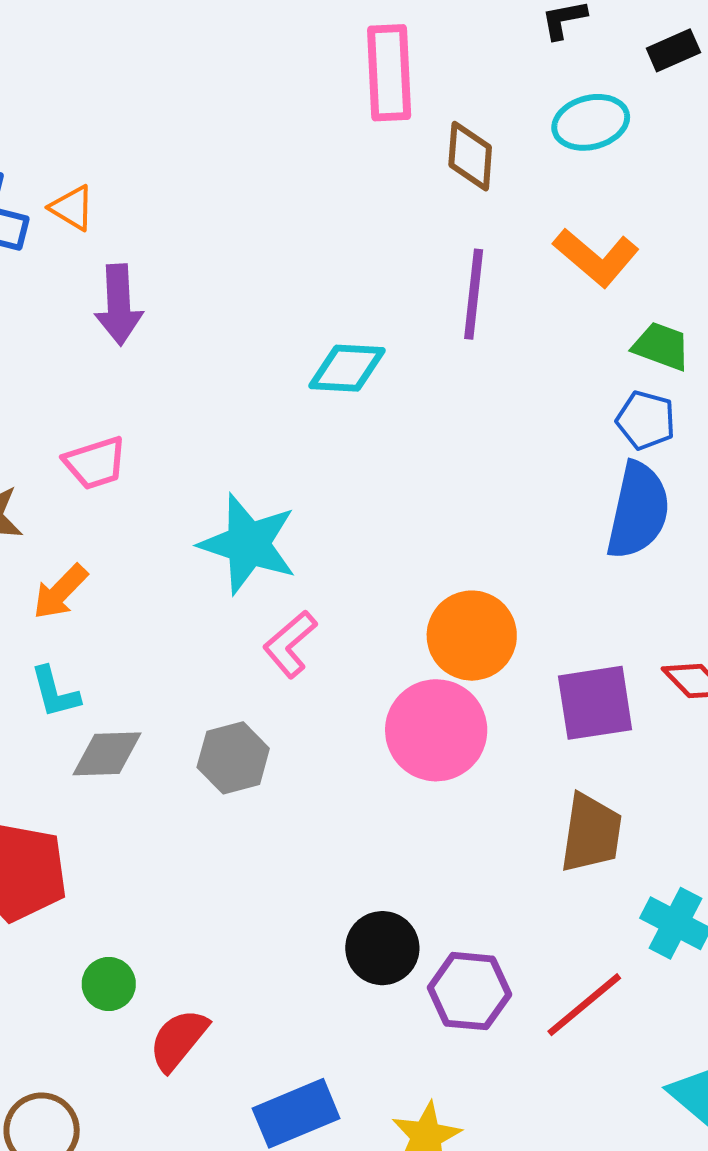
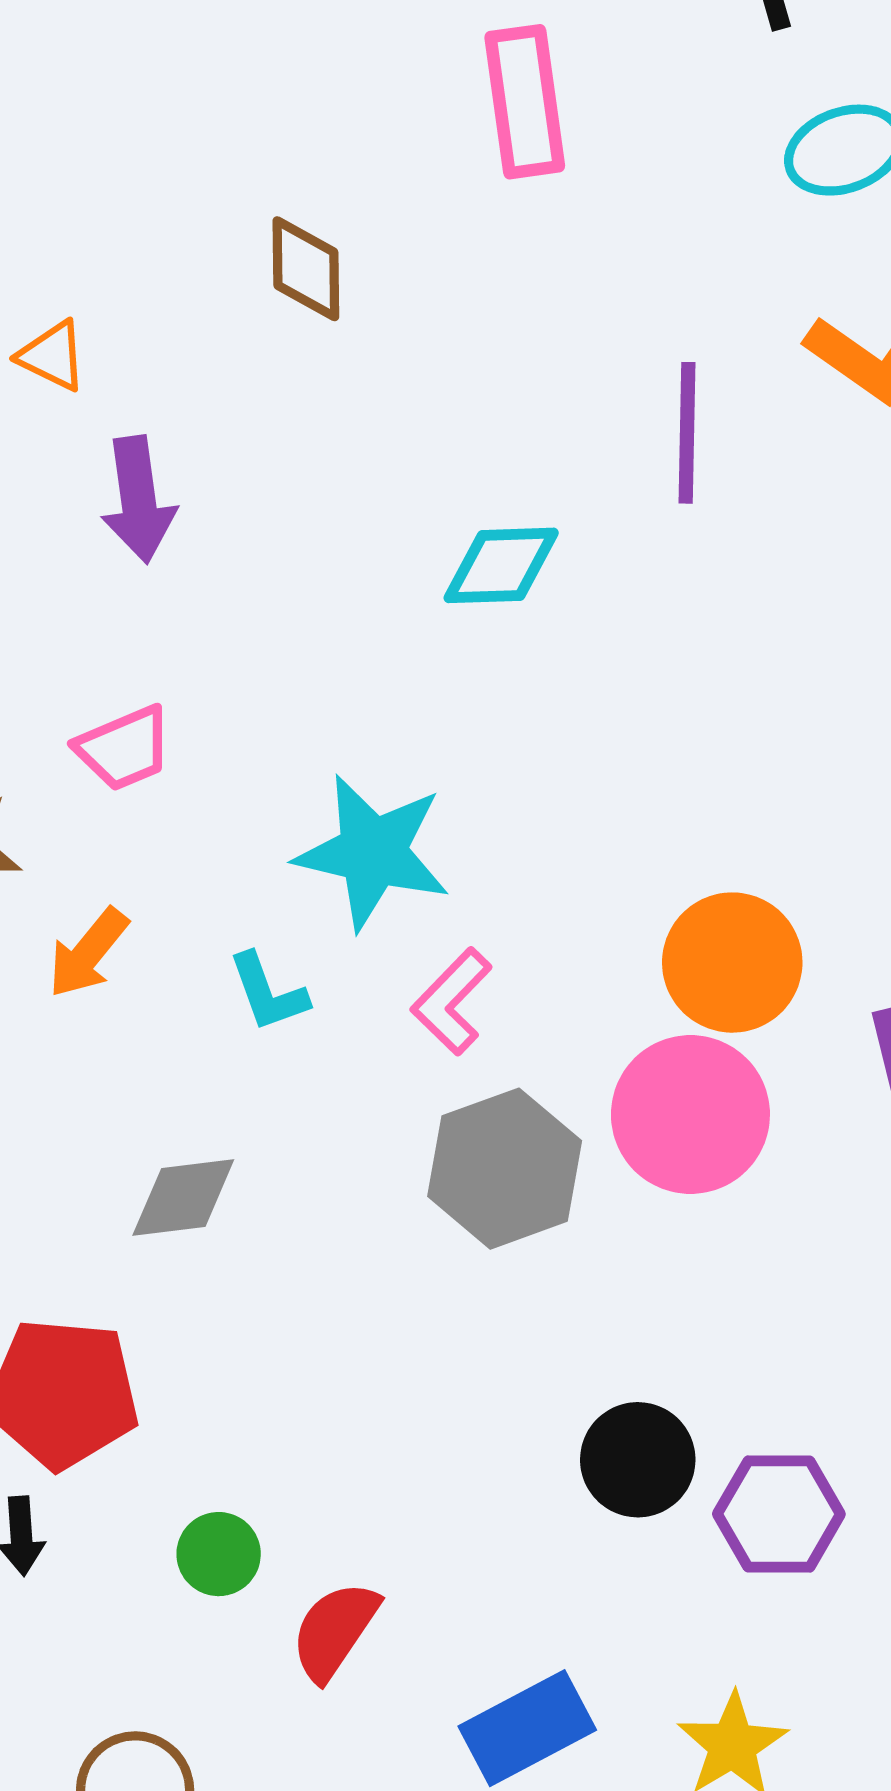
brown diamond: (470, 156) -> (306, 269), moved
cyan L-shape: (55, 692) -> (268, 992), moved
gray hexagon: (233, 758) -> (505, 1169), moved, size x1.4

